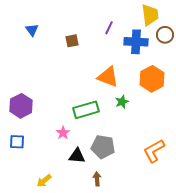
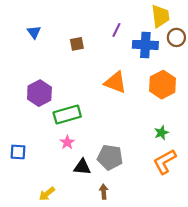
green star: (122, 102) -> (161, 133), moved
purple hexagon: (21, 106) -> (39, 93), moved
green rectangle: (86, 110) -> (67, 115), moved

